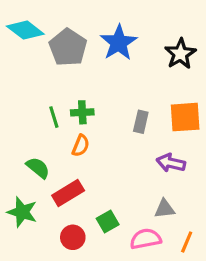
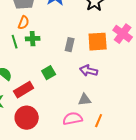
orange semicircle: (81, 146) -> (24, 23), moved
green square: (108, 221) -> (49, 73), moved
red circle: (73, 237) -> (27, 118), size x1.5

